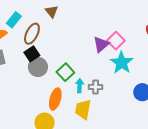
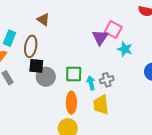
black square: (32, 54) -> (36, 66), turned -35
cyan star: (122, 63) -> (125, 49), size x0.7
green square: (65, 72) -> (74, 74), turned -30

